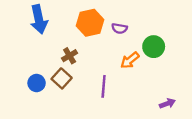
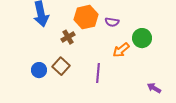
brown cross: (70, 56) -> (68, 37), moved
purple arrow: (167, 103) -> (154, 88), turned -128

